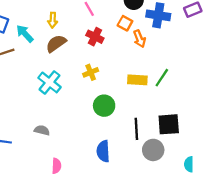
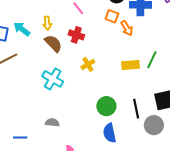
cyan arrow: (25, 34) -> (22, 29), moved
red cross: (95, 37) -> (76, 35), moved
brown semicircle: (56, 43) -> (53, 43), turned 90
green circle: (104, 106) -> (106, 106), moved

